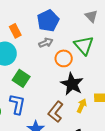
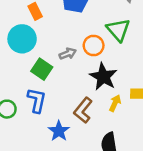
gray arrow: (46, 43) -> (68, 54), moved

